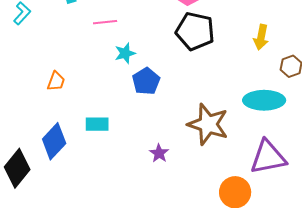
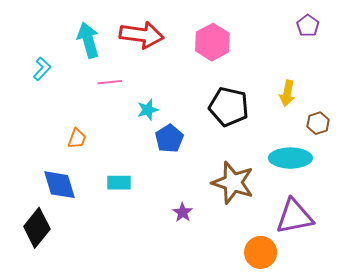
pink line: (105, 22) -> (110, 82), moved
black pentagon: (195, 31) -> (229, 107), moved
blue diamond: (54, 141) -> (60, 185), moved, turned -60

